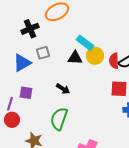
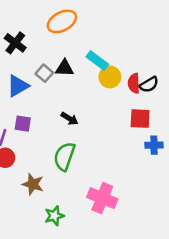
black cross: (30, 29) -> (15, 43), moved, turned -30
gray square: (43, 53) -> (44, 73), turned -32
black triangle: (75, 58) -> (64, 68), moved

